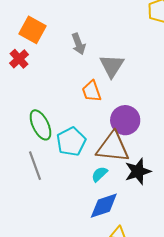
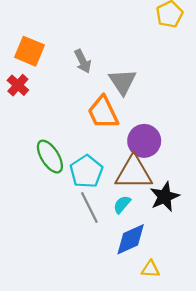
orange trapezoid: (92, 91) -> (103, 113), size x1.4
gray line: (35, 166) -> (89, 207), moved

